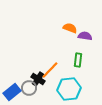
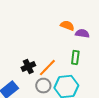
black cross: (38, 79) -> (28, 67), moved, turned 32
gray circle: (29, 88) -> (43, 86), moved

